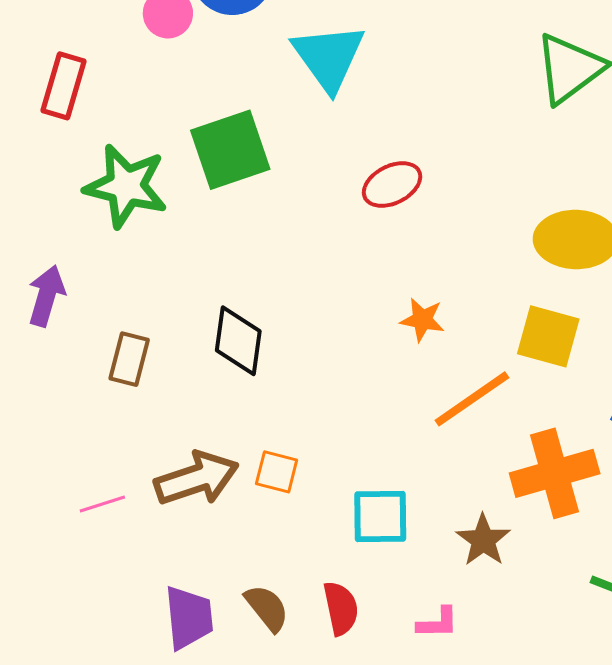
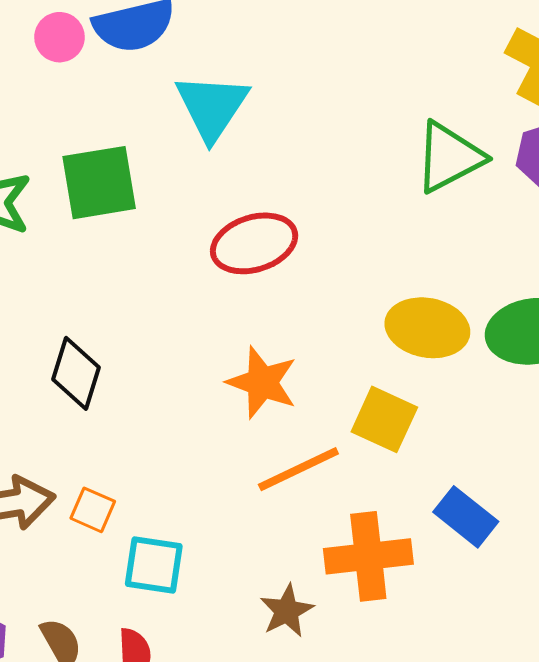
red ellipse: (392, 185) -> (254, 243), size x1.4
orange star: (422, 320) -> (262, 382), size x1.6
cyan square: (380, 516) -> (154, 565), moved

